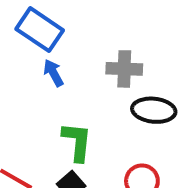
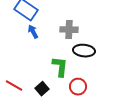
green L-shape: (77, 142) -> (60, 67), moved

